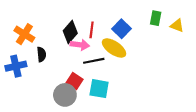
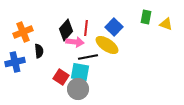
orange cross: (24, 34) -> (23, 32), turned 36
red square: (75, 81) -> (61, 77), moved
cyan square: (99, 89) -> (80, 72), moved
gray circle: (65, 95) -> (78, 89), moved

